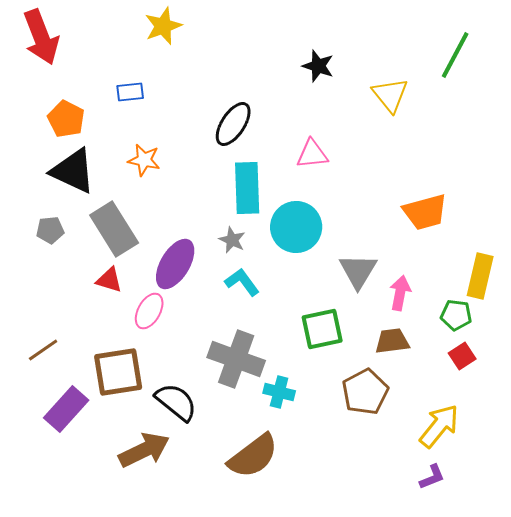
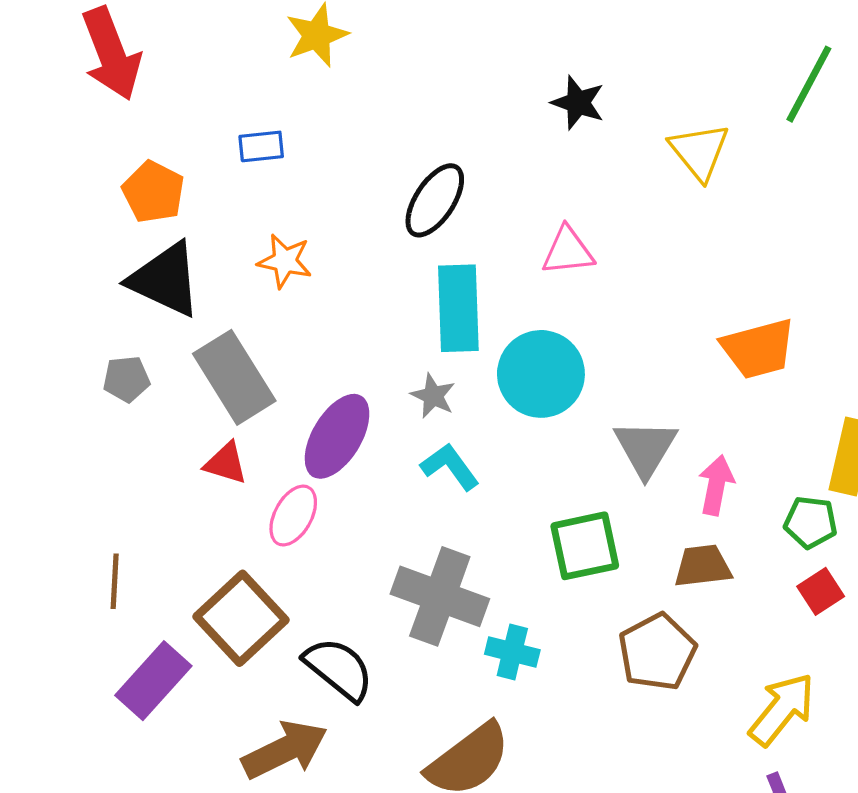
brown line: (43, 350) -> (115, 581), turned -52
brown square: (118, 372) -> (241, 618), turned -34

